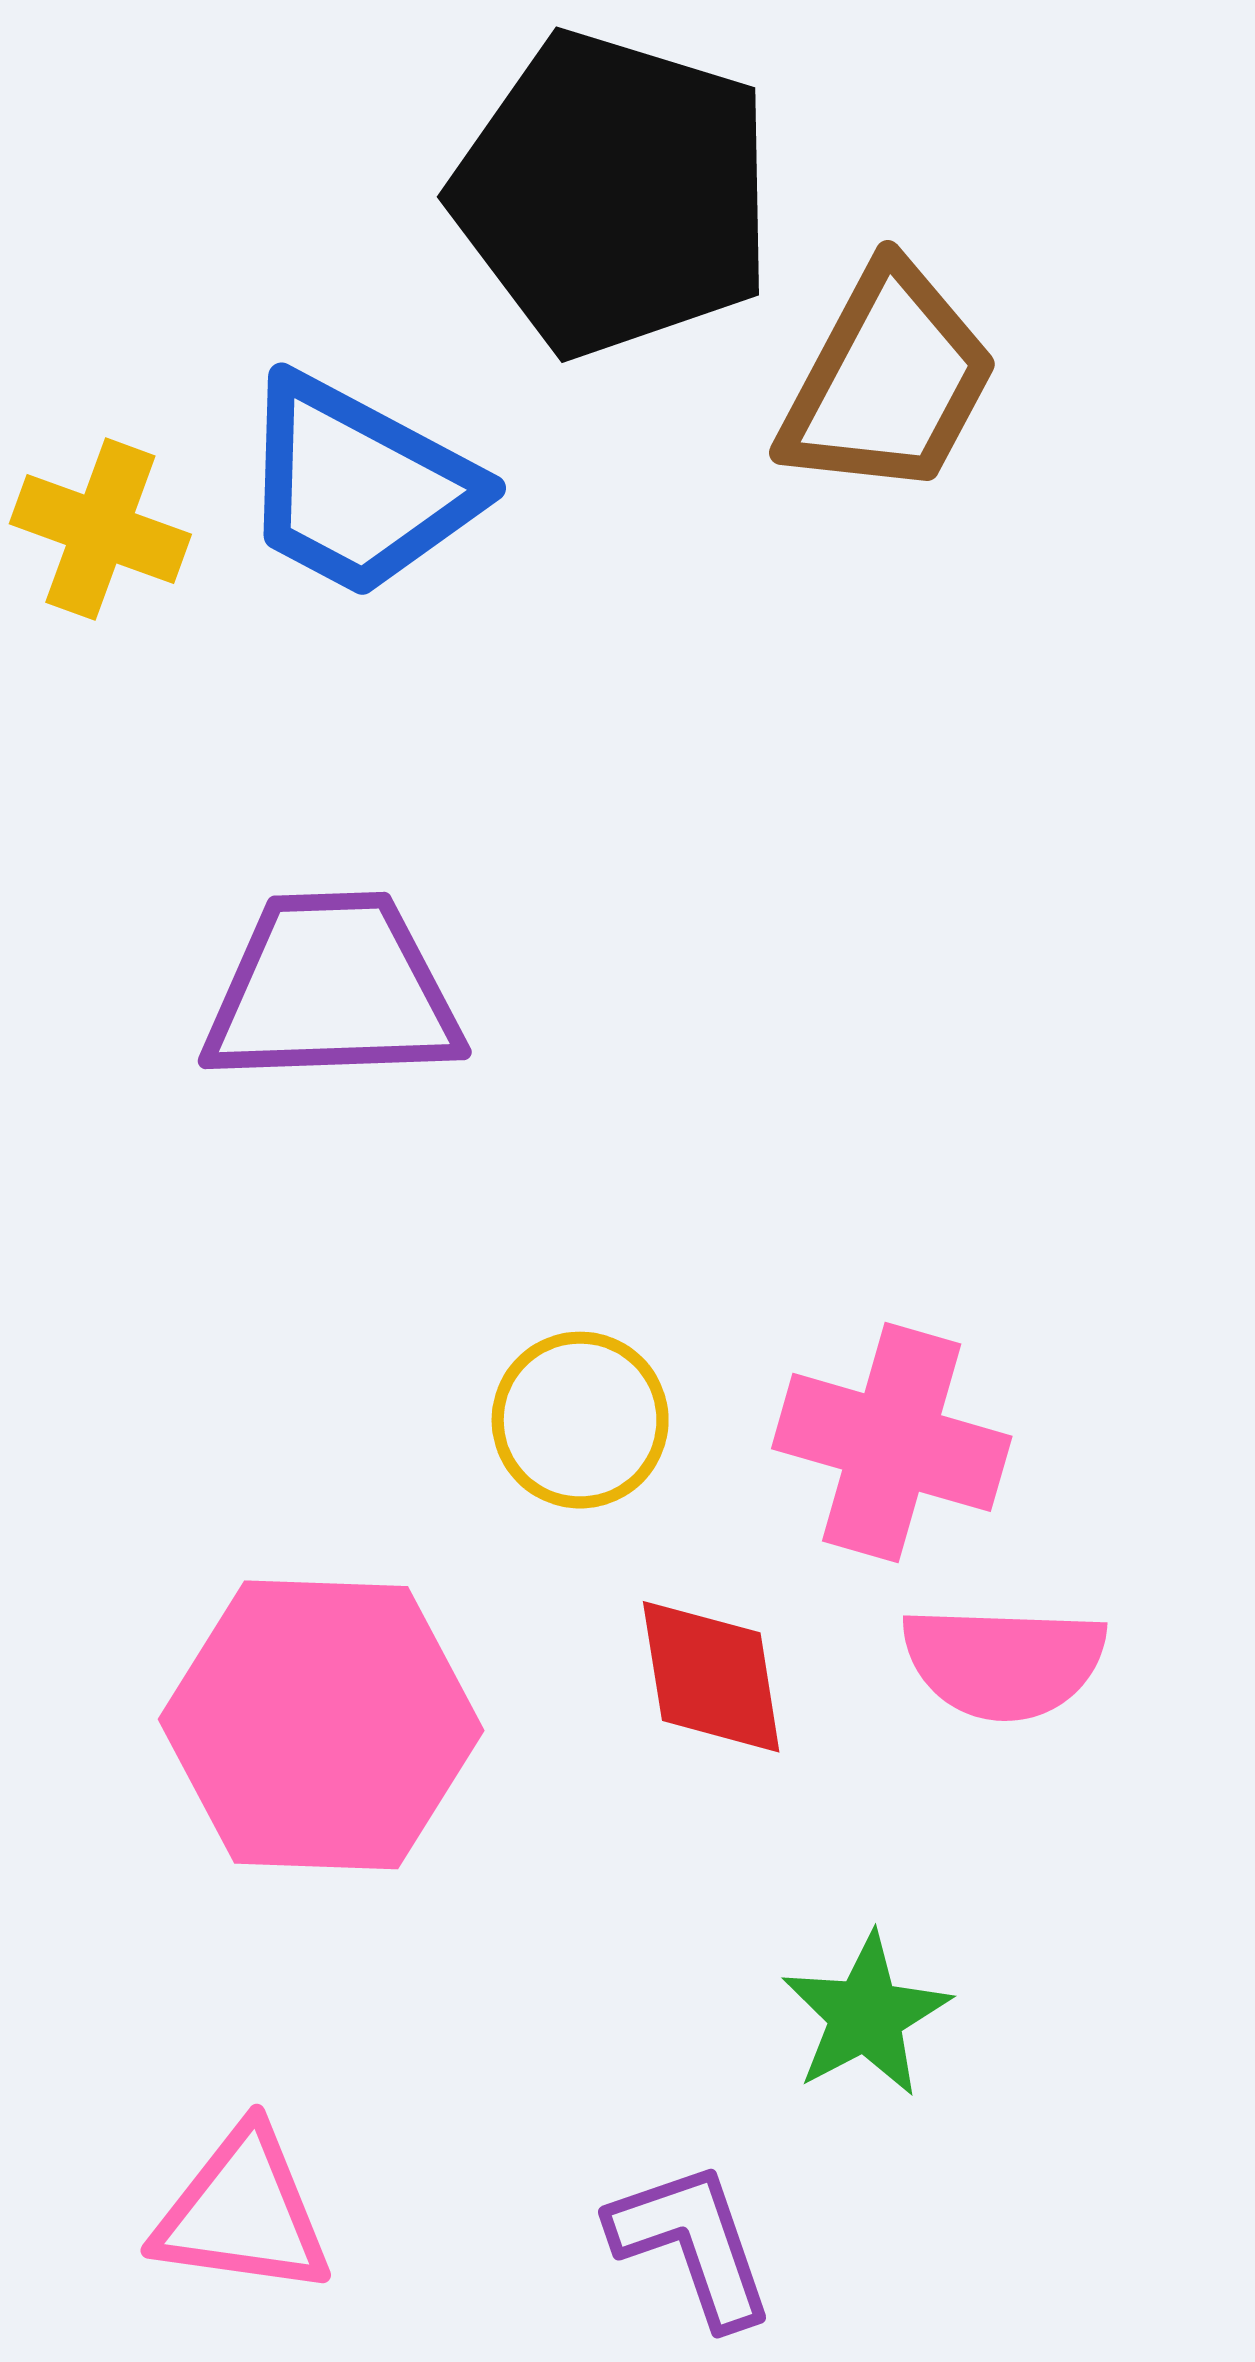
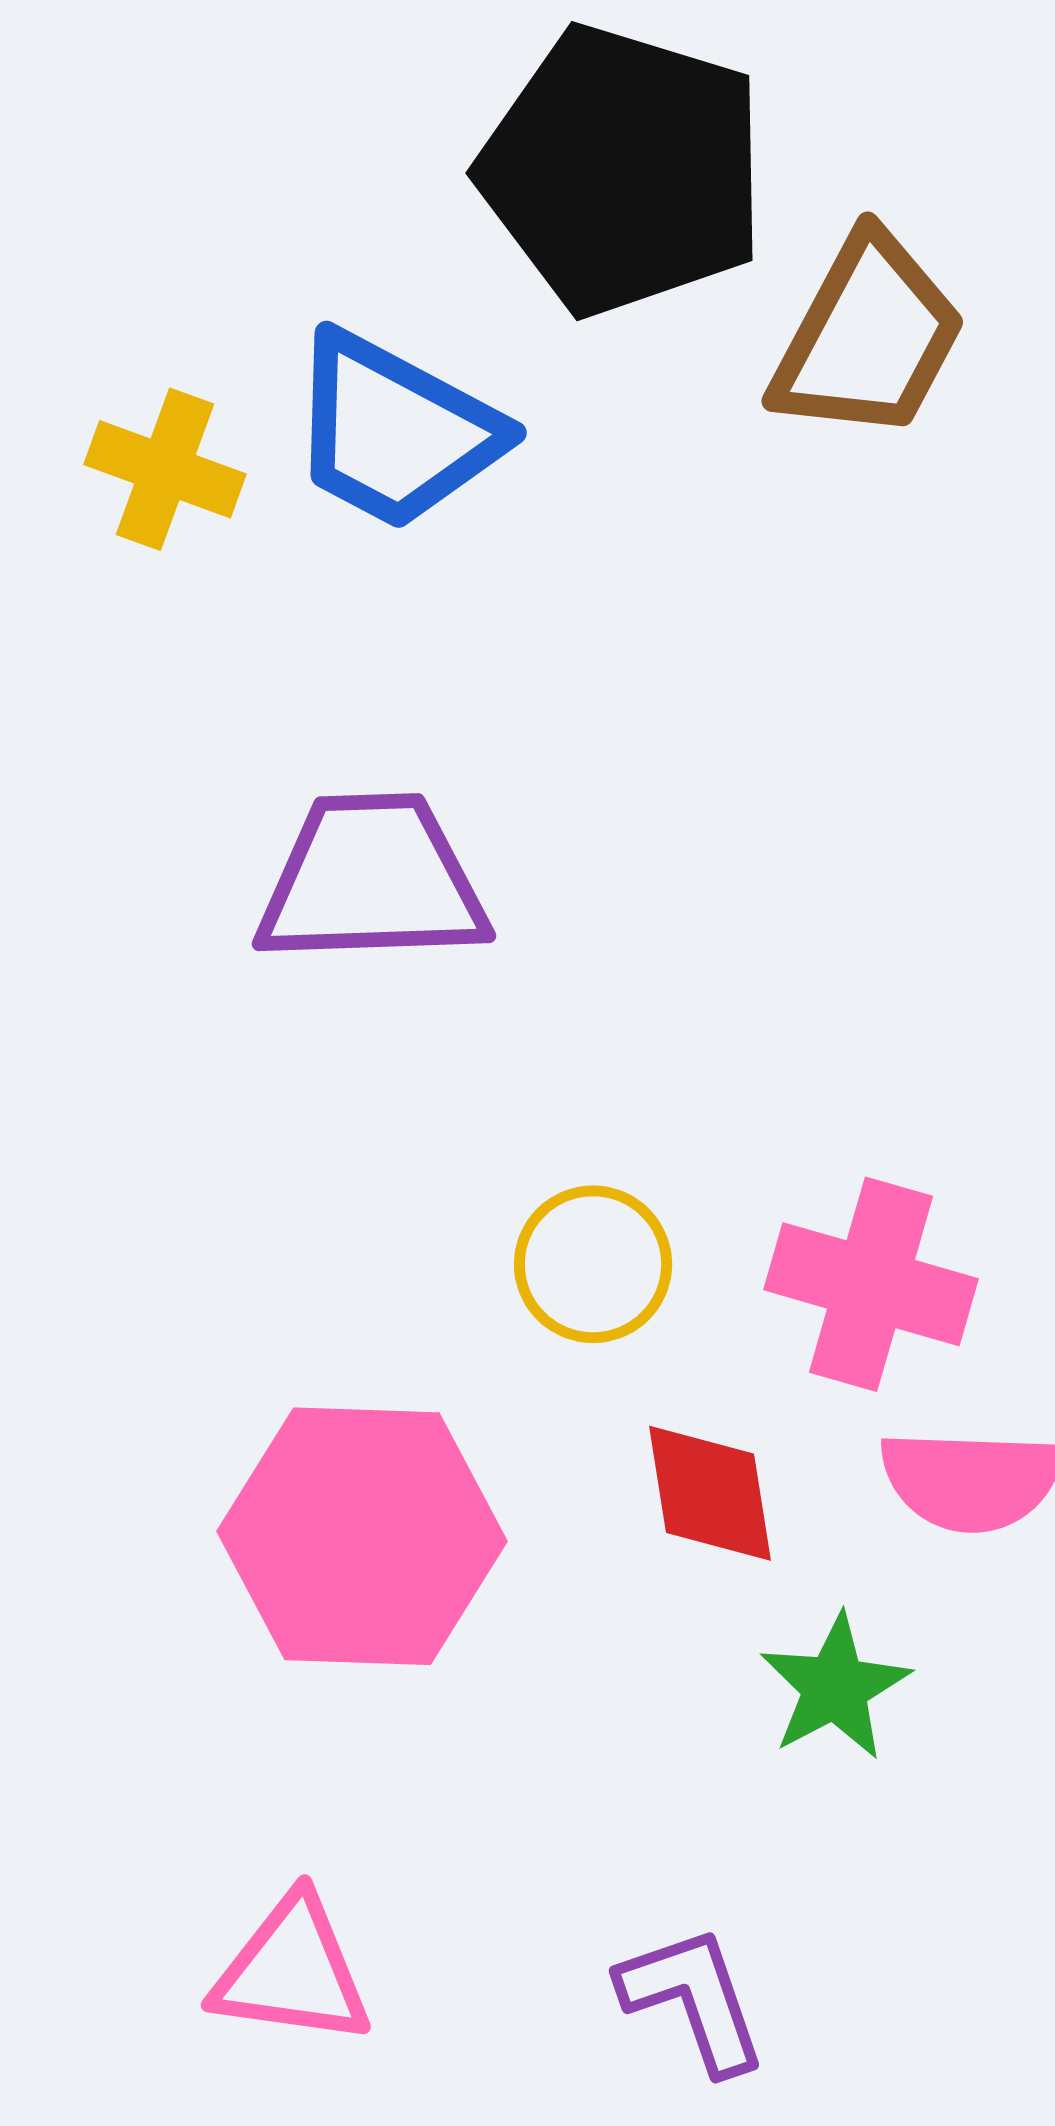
green star: (866, 2015) -> (835, 1687), moved

